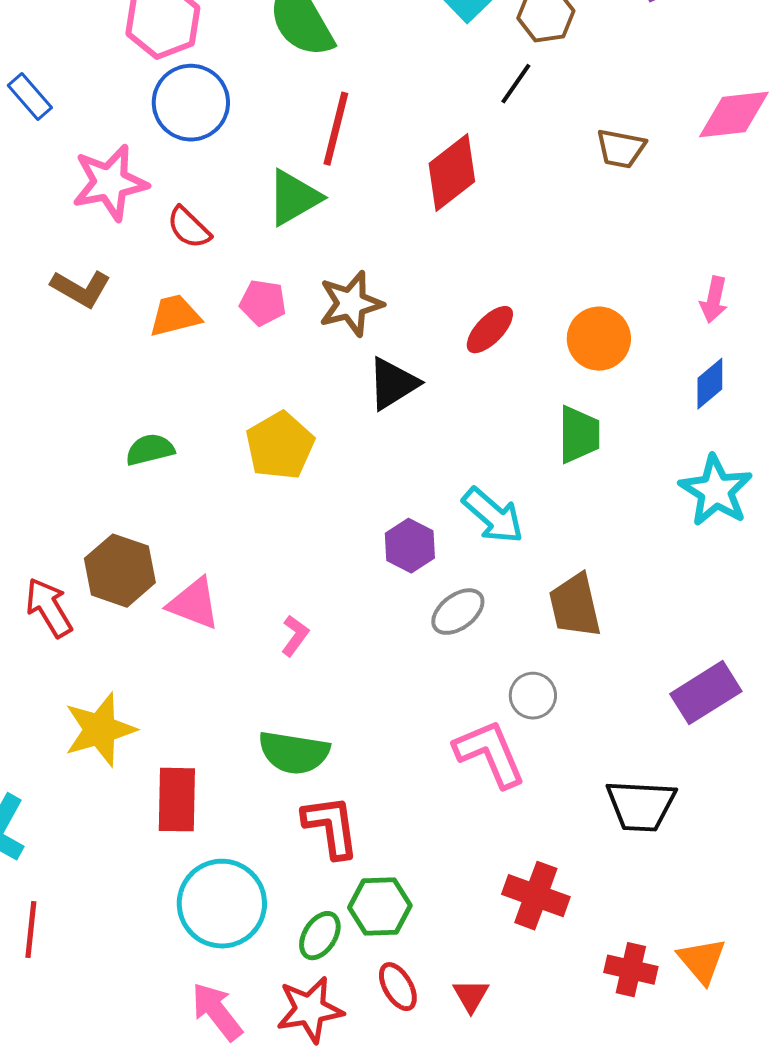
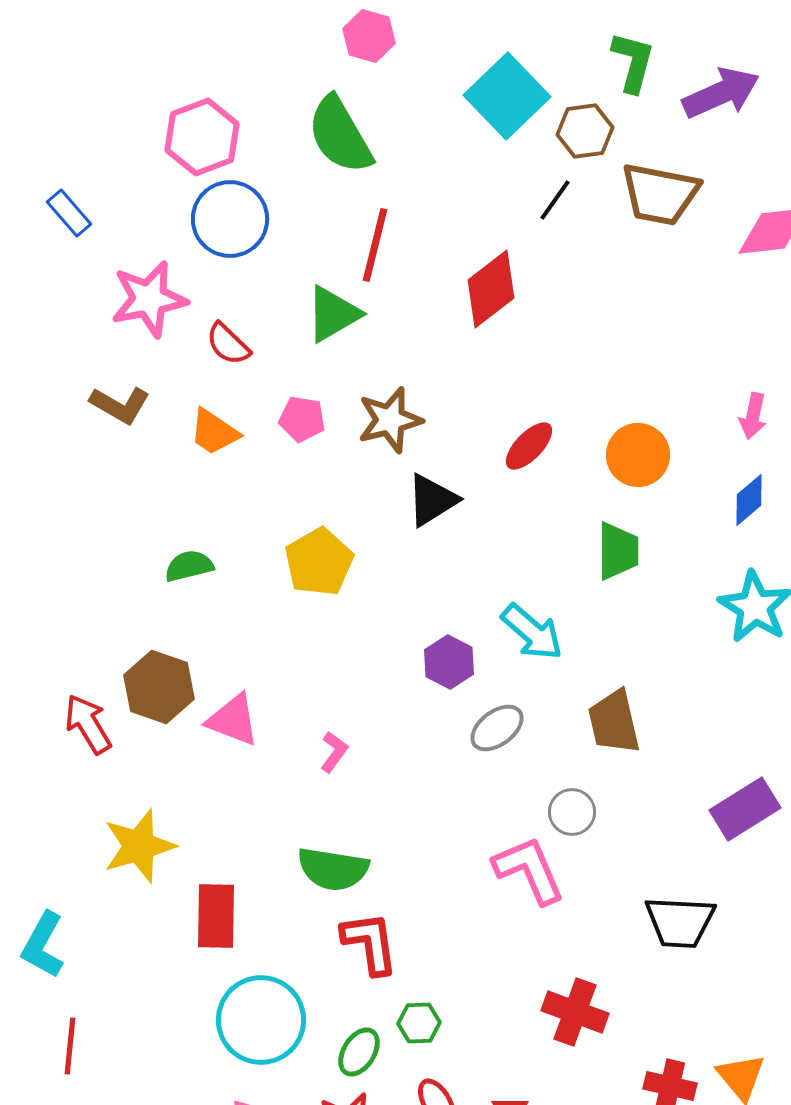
brown trapezoid: (621, 149) -> (660, 194), moved, size x1.6
orange trapezoid: (175, 316) -> (214, 432), turned -132
green hexagon: (380, 907) -> (419, 1023), size x0.7

